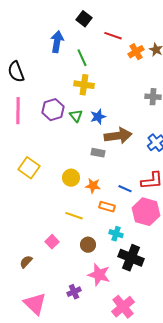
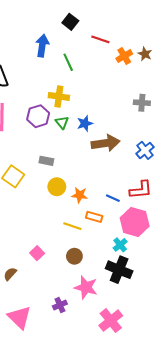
yellow cross: (84, 85) -> (59, 96), moved
gray rectangle: (98, 153) -> (46, 161), moved
yellow line: (74, 216) -> (72, 226), moved
cyan cross: (116, 234) -> (120, 245), moved, turned 32

